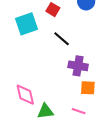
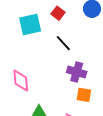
pink diamond: (25, 95) -> (21, 81), moved

